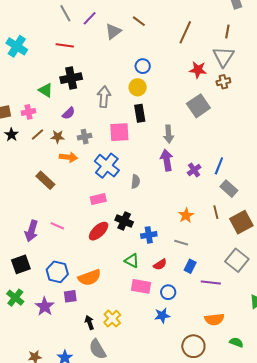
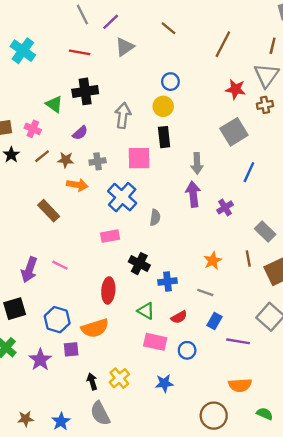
gray triangle: (113, 31) -> (125, 47), moved
pink cross: (29, 112) -> (33, 129), turned 32
blue line: (219, 166) -> (249, 172), moved
red ellipse: (99, 231) -> (108, 290), moved, turned -45
blue star: (162, 315) -> (164, 383), moved

